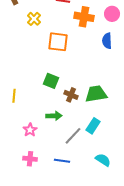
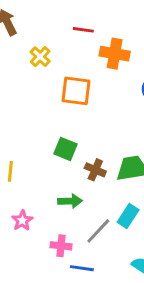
pink star: (30, 130) -> (22, 220), moved
pink cross: (30, 159) -> (61, 246), moved

